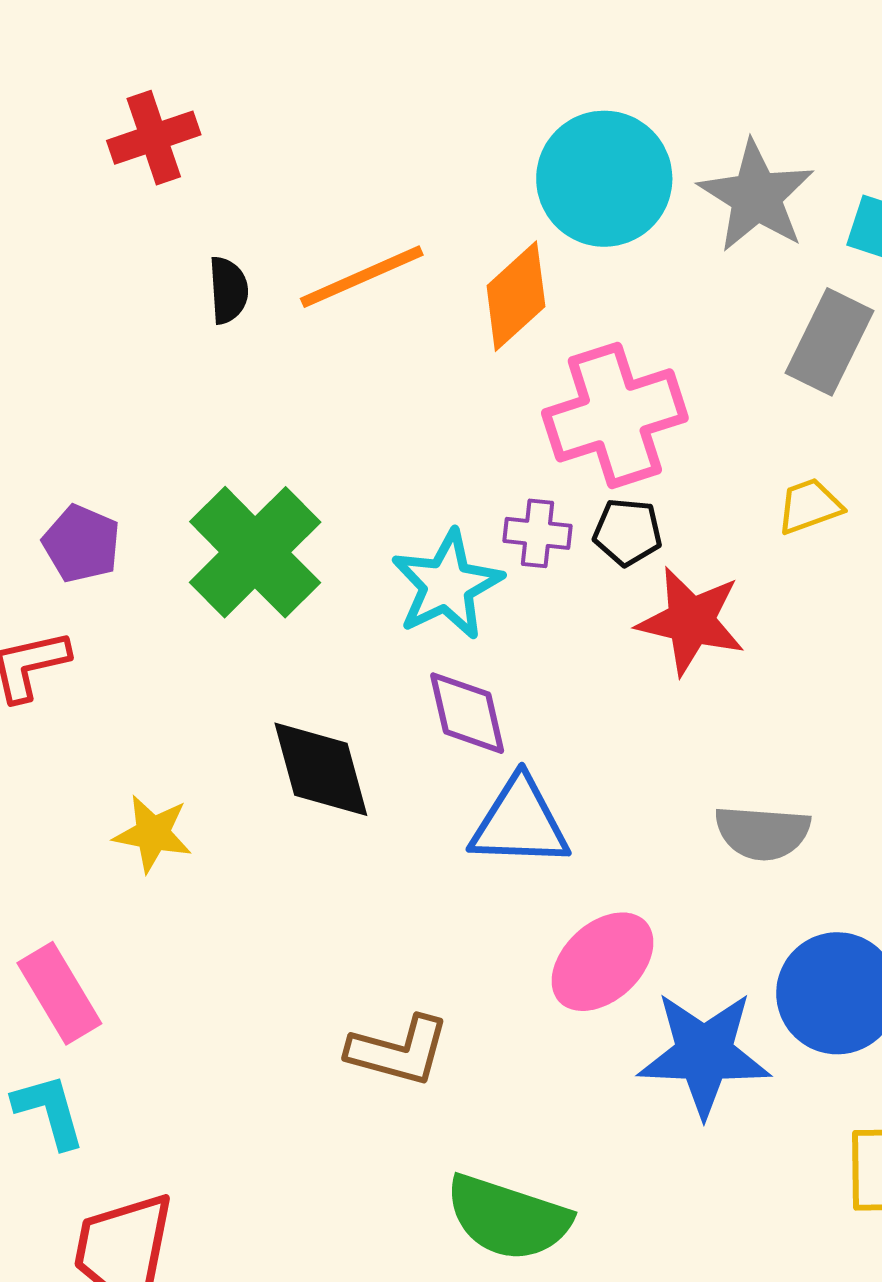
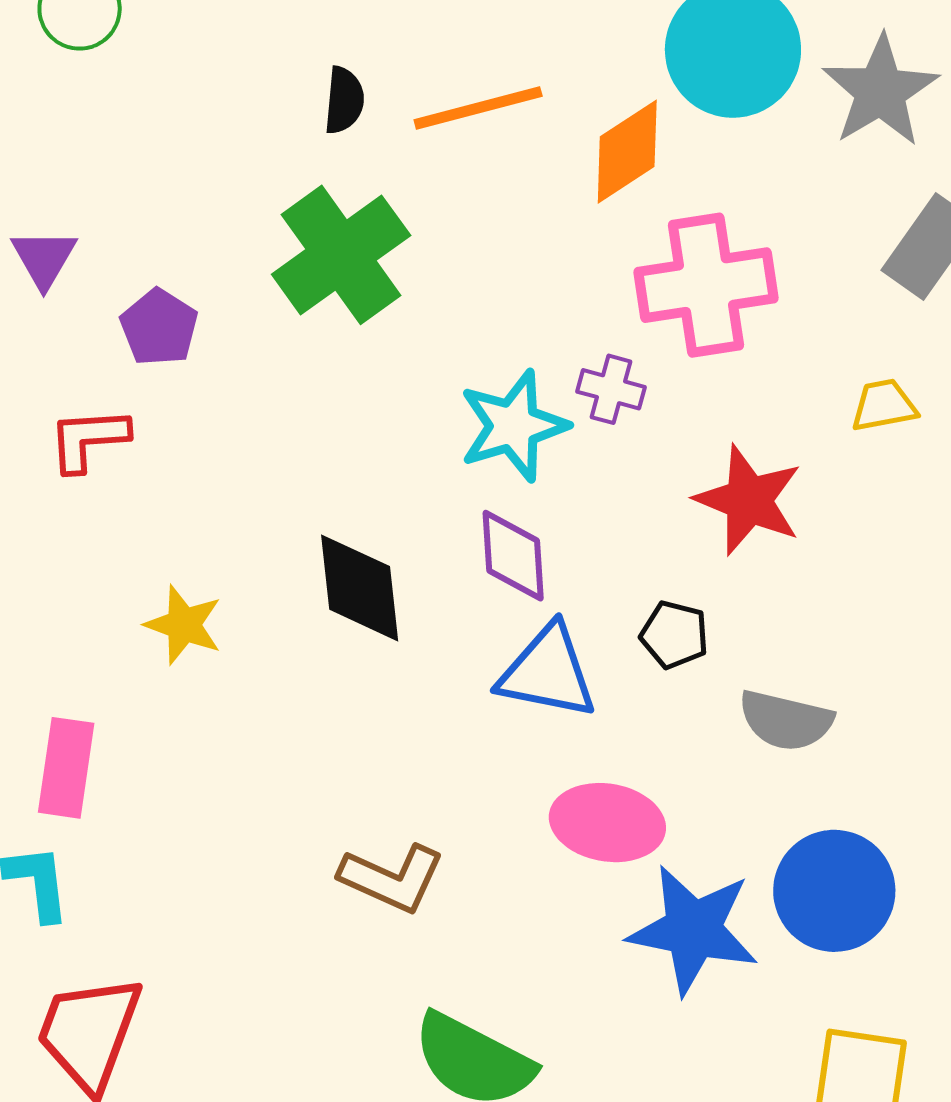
black pentagon: (628, 532) -> (674, 635), moved
green cross: (255, 552) -> (341, 255), moved
pink ellipse: (603, 962) -> (607, 823), turned 43
pink rectangle: (59, 993) -> (66, 768), turned 30

